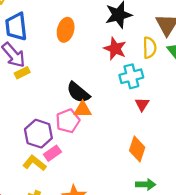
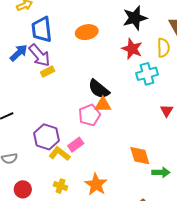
orange ellipse: (66, 30) -> (87, 32), turned 65
red triangle: (142, 104) -> (167, 111), moved
purple hexagon: (38, 134) -> (46, 137), moved
orange diamond: (137, 149) -> (140, 156), moved, turned -35

